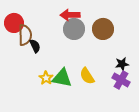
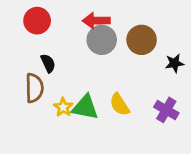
red circle: (14, 23) -> (37, 21), moved
brown semicircle: (25, 35) -> (34, 88), moved
black star: (122, 64) -> (175, 63), moved

